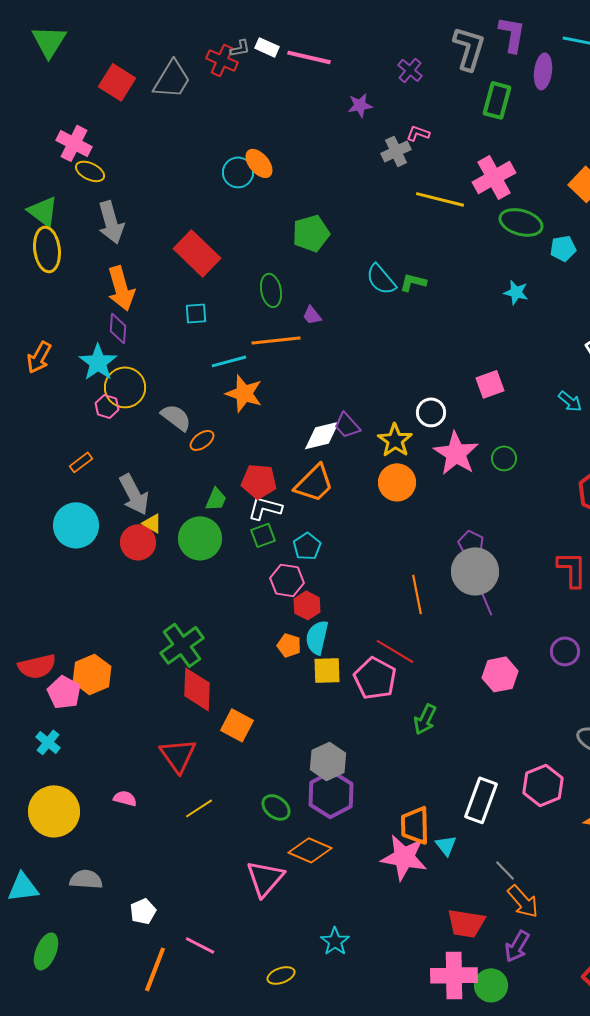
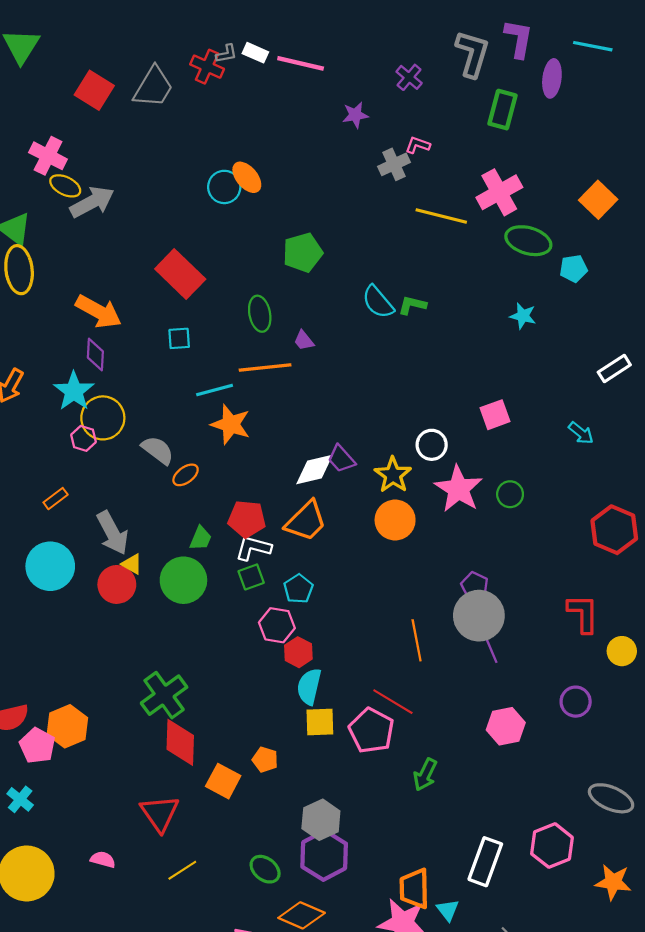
gray arrow: (111, 222) -> (92, 202), moved, turned -102
orange arrow: (121, 288) -> (99, 312), turned -45
orange pentagon: (289, 645) -> (265, 760), moved

